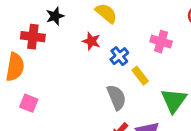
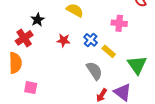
red cross: (33, 37) -> (24, 38), turned -30
red star: (91, 41) -> (64, 40), moved

